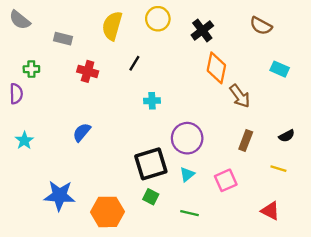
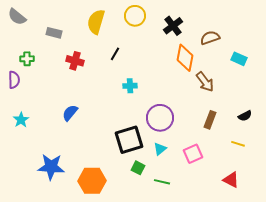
brown semicircle: (261, 26) -> (210, 38), moved, turned 132
green square: (151, 197) -> (138, 168), moved

